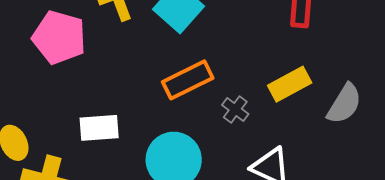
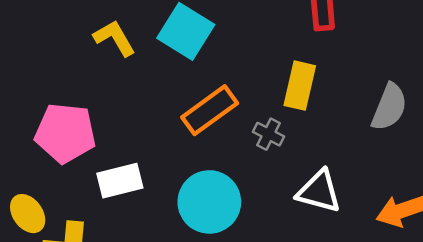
pink pentagon: (59, 37) -> (65, 133), moved
yellow rectangle: (290, 84) -> (300, 86), moved, turned -39

